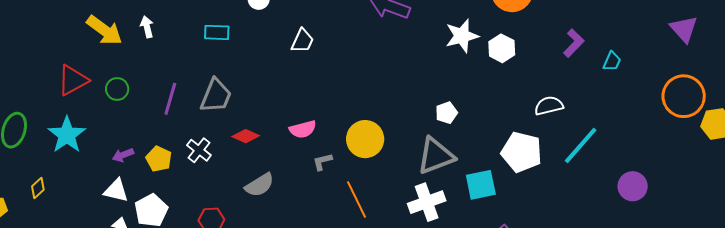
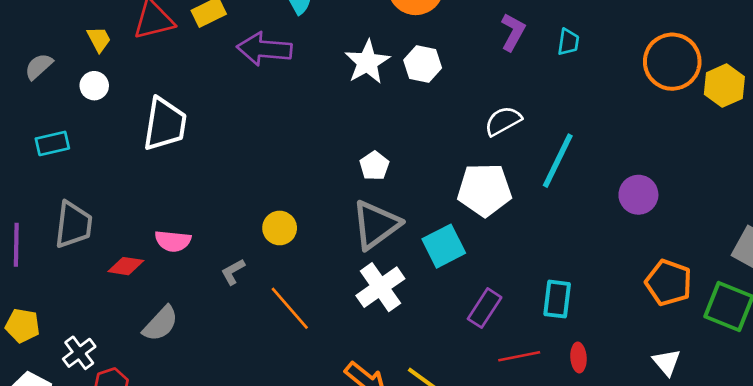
white trapezoid: (302, 41) -> (165, 124), size x1.6
pink semicircle: (303, 129) -> (173, 241), moved, turned 36
yellow circle: (365, 139) -> (280, 228), size x0.7
white cross: (199, 150) -> (79, 353), moved, turned 30

